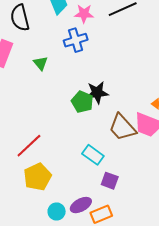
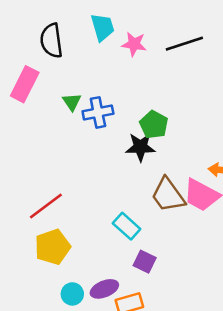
blue cross: (76, 40) -> (98, 112), moved
green pentagon: (82, 102) -> (154, 125), moved

